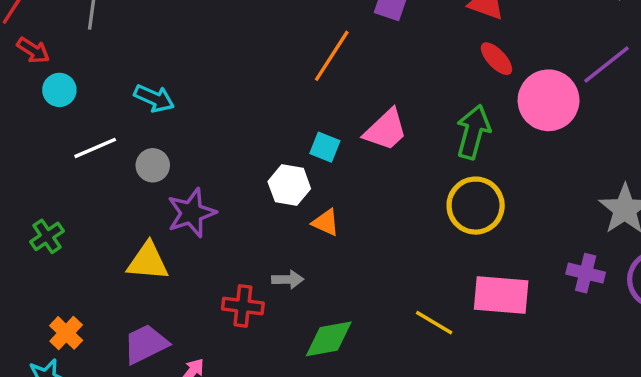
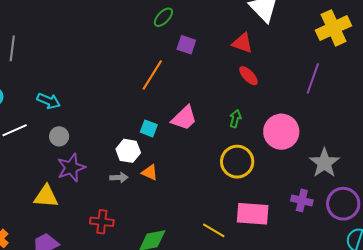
purple line: (607, 64) -> (313, 78), turned -32
pink circle: (549, 100) -> (281, 132), moved
green arrow: (473, 132) -> (235, 119), size x0.6
gray circle: (153, 165) -> (59, 136), moved
gray arrow: (288, 279) -> (119, 178), moved

